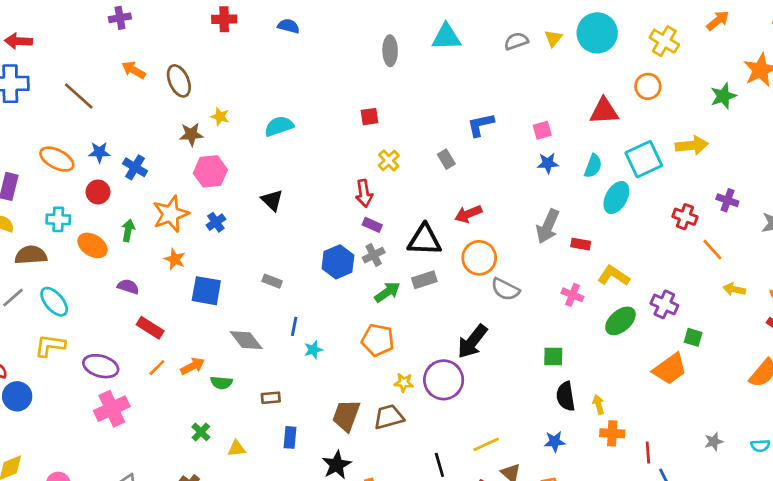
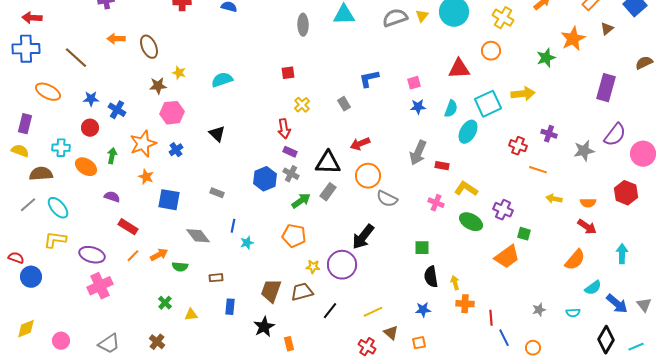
gray semicircle: (516, 41) -> (395, 18), size x1.4
orange arrow: (134, 70) -> (116, 39), turned -30
orange ellipse: (57, 159) -> (48, 92), moved
orange line: (712, 250) -> (538, 170), turned -30
gray cross: (374, 255) -> (291, 174), turned -35
gray rectangle: (424, 280) -> (328, 192), turned -36
green ellipse: (620, 321) -> (471, 222), turned 70
black line: (439, 465) -> (330, 311), moved, turned 54

